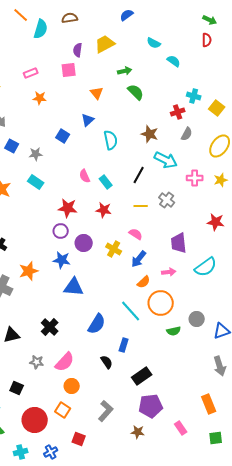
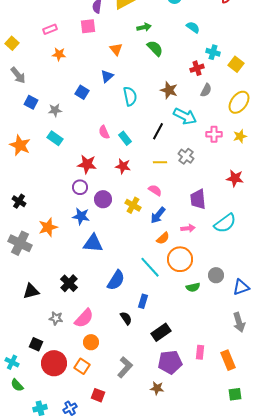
cyan semicircle: (174, 61) -> (193, 27), moved
red circle: (35, 420) -> (54, 363), moved
pink rectangle: (181, 428) -> (200, 352), moved, turned 40

